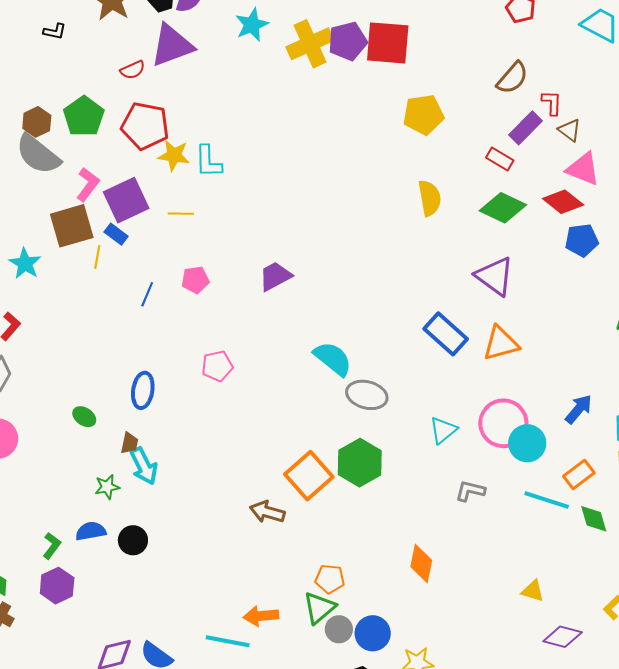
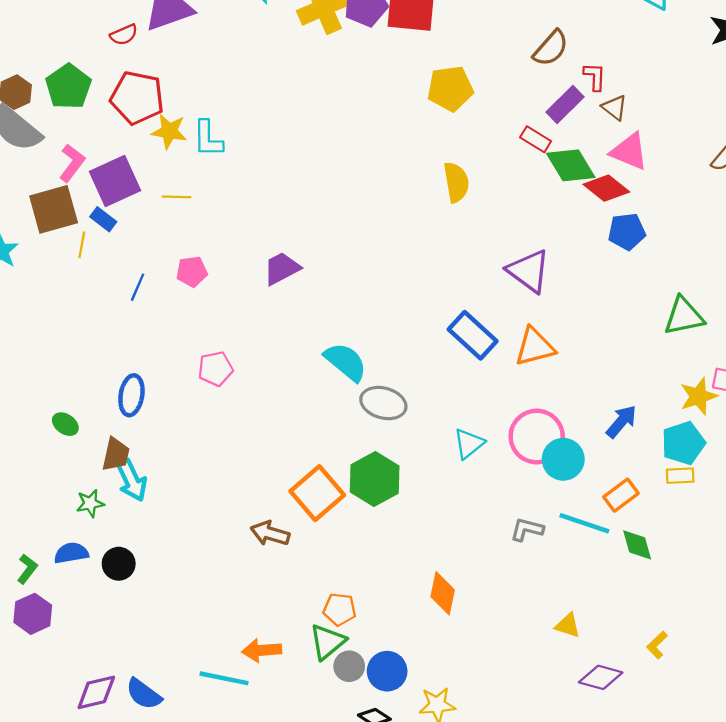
green diamond: (503, 208) -> (571, 165), moved, turned 33
brown trapezoid: (129, 443) -> (116, 454), size x1.4
gray L-shape: (470, 491) -> (527, 529), moved

